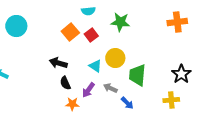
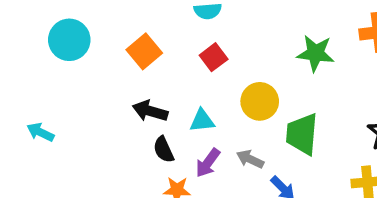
green star: (120, 22) -> (315, 53), moved
orange square: (70, 32) -> (144, 51), moved
cyan triangle: (95, 66) -> (202, 121), moved, turned -40

